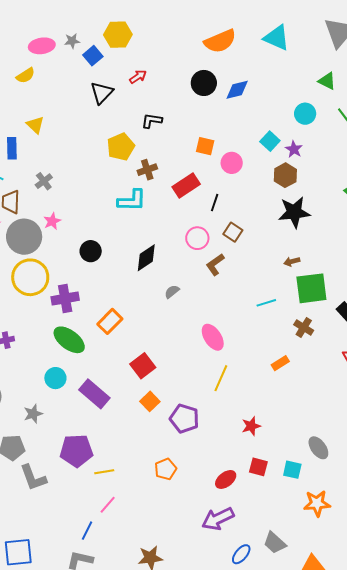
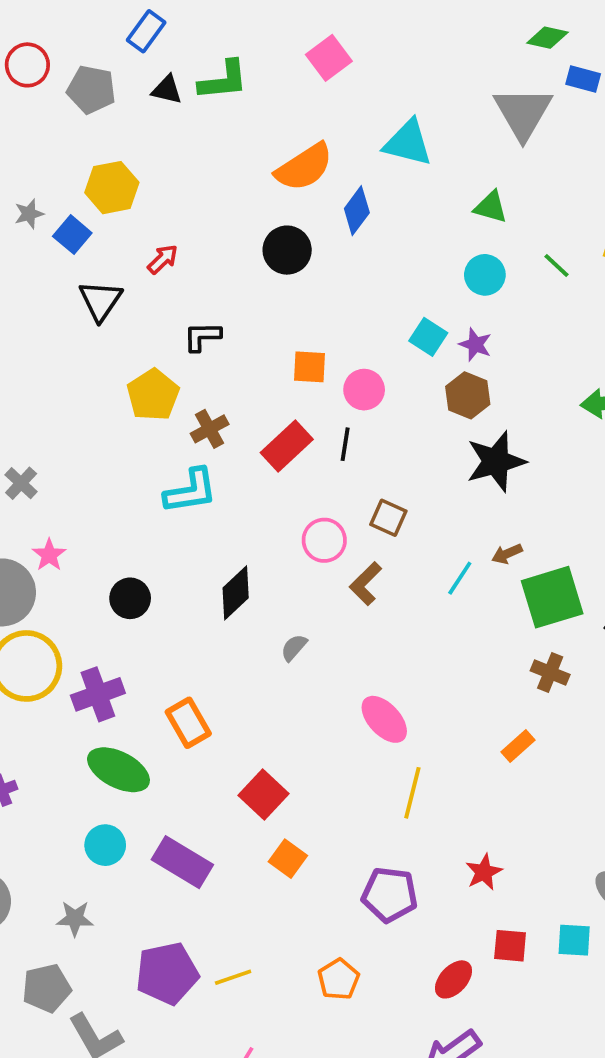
green triangle: (327, 81) -> (491, 207), moved
blue diamond: (237, 90) -> (357, 211), moved, turned -30
black line: (215, 203) -> (345, 444), moved
cyan line: (266, 303) -> (460, 578), moved, turned -30
orange rectangle: (110, 321) -> (188, 723), turned -65
gray star: (33, 414) -> (75, 919), turned 30
purple pentagon: (184, 419) -> (390, 895), moved
yellow line: (104, 472) -> (233, 977), moved

